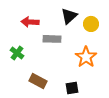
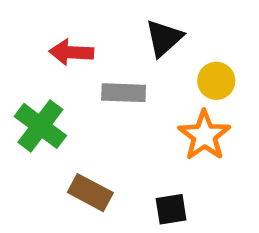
yellow circle: (91, 24) -> (216, 81), moved
green cross: (17, 53) -> (40, 126), size x1.5

